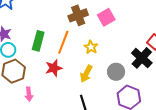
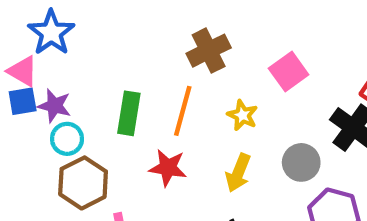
pink square: (106, 17) -> (289, 71), moved
red star: (54, 68) -> (168, 168), turned 30

